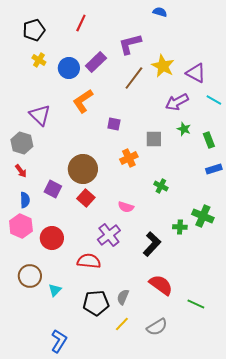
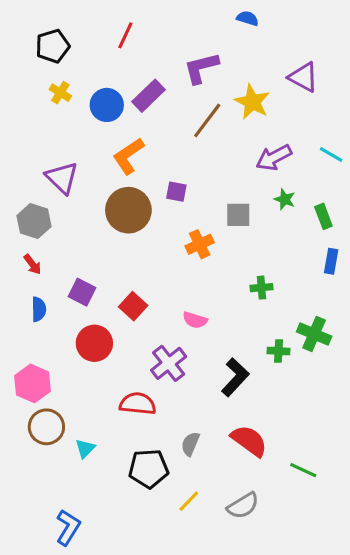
purple triangle: (196, 73) -> (303, 77), moved
brown circle: (83, 169) -> (128, 210), moved
blue rectangle: (214, 169) -> (331, 261), turned -63
green cross: (161, 186) -> (261, 288), moved, turned -32
pink hexagon: (21, 226) -> (32, 383), moved
red circle: (52, 238) -> (94, 343), moved
gray semicircle: (123, 297) -> (190, 444), moved
blue L-shape: (59, 341) -> (68, 527), moved

